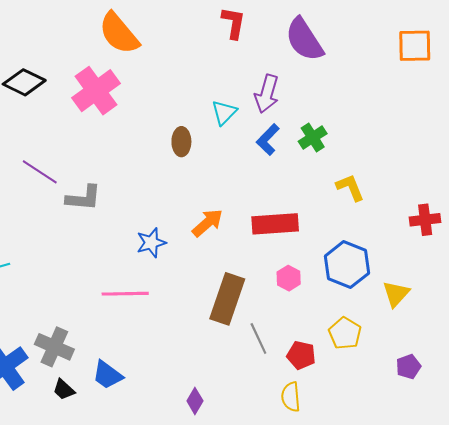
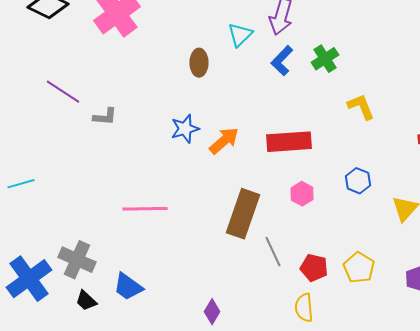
gray L-shape: (84, 198) -> (105, 117), size x0.7
blue star: (151, 243) -> (185, 129), moved
blue hexagon: (347, 265) -> (358, 181), size x0.6
yellow pentagon: (345, 333) -> (359, 268), moved

